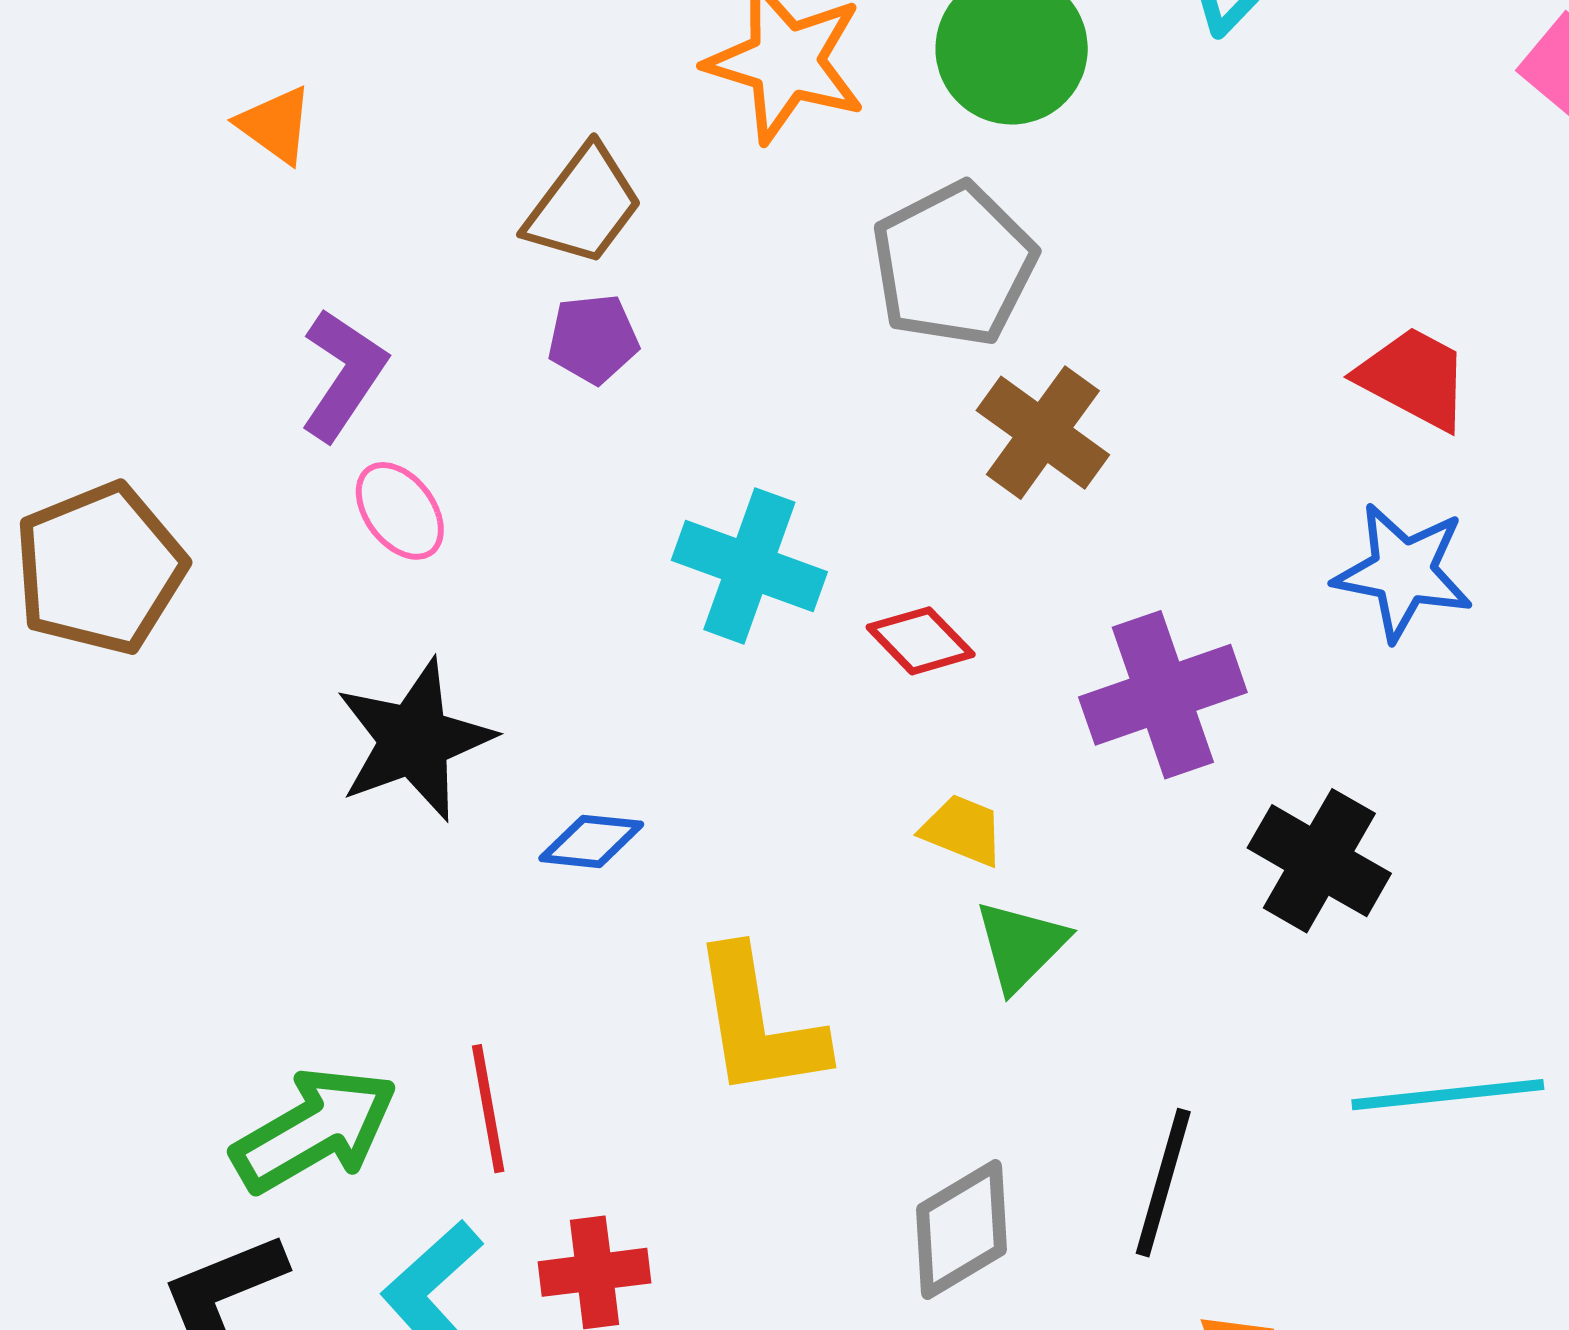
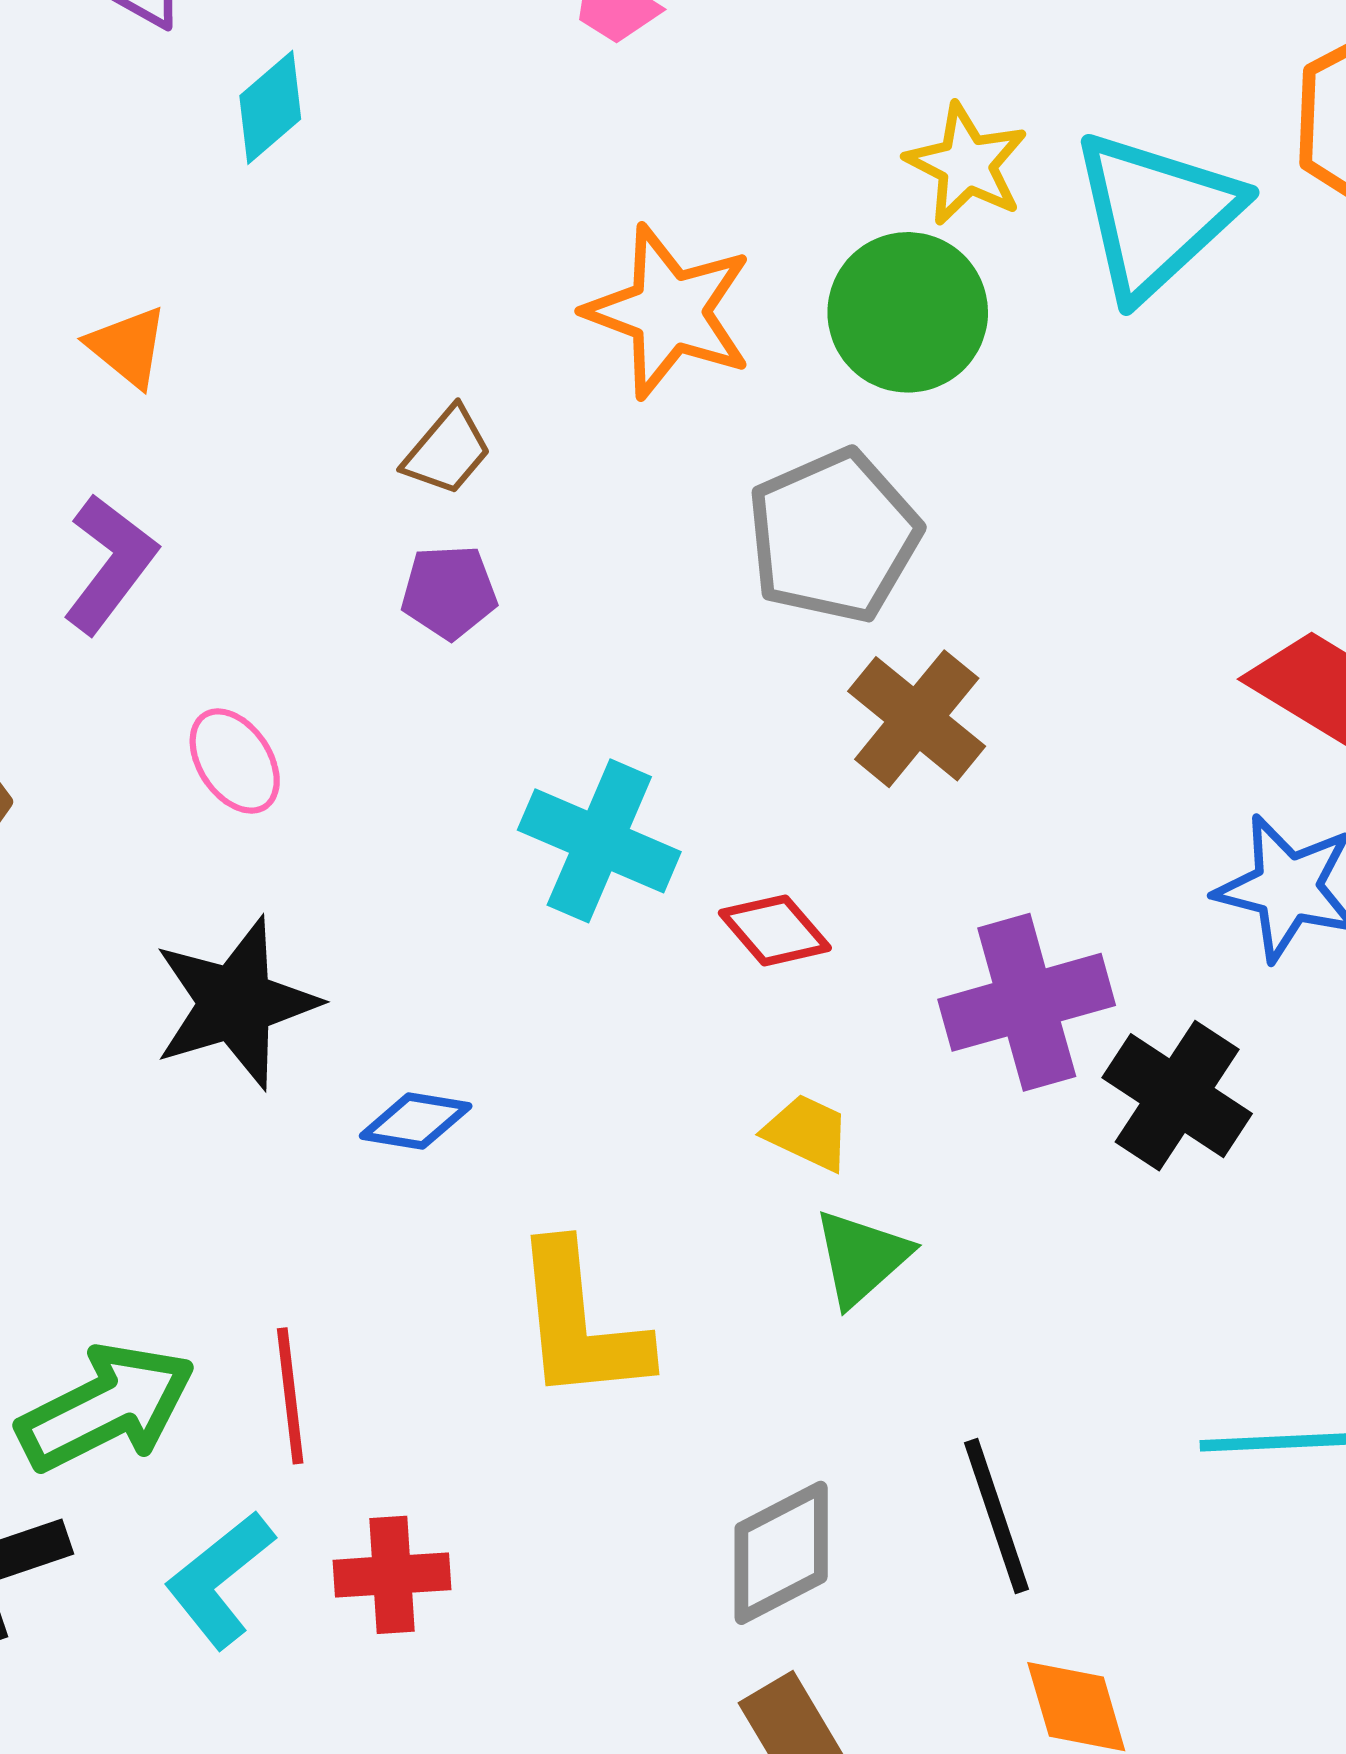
brown trapezoid: (584, 205) -> (447, 451), size x0.7
purple L-shape: (343, 375) -> (110, 564), moved
black cross: (1319, 861) -> (1177, 1096), moved
black line: (1163, 1183) -> (996, 1516), turned -38

